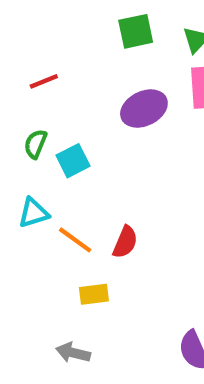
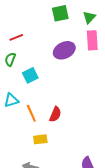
green semicircle: (35, 144) -> (10, 59), moved
orange line: (75, 240) -> (31, 113), turned 30

